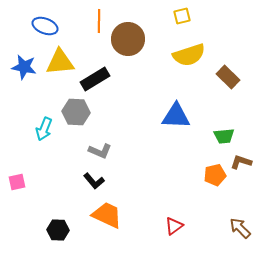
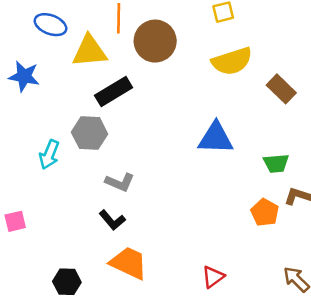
yellow triangle: (60, 62) -> (90, 51), moved
orange pentagon: (215, 175) -> (265, 212), turned -30

